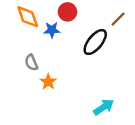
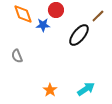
gray semicircle: (31, 62) -> (17, 56), moved
orange star: (48, 82) -> (50, 90), moved

